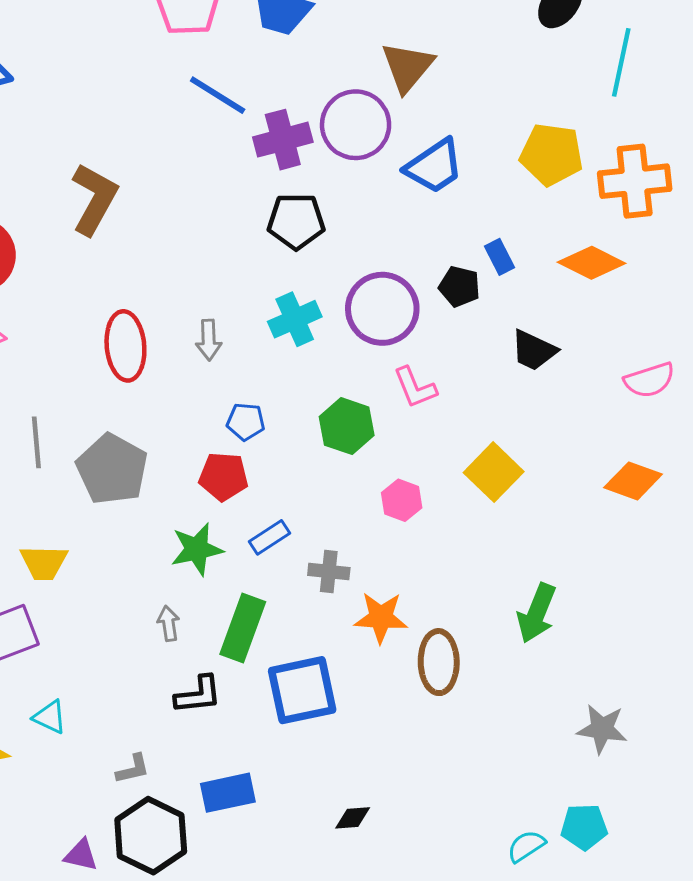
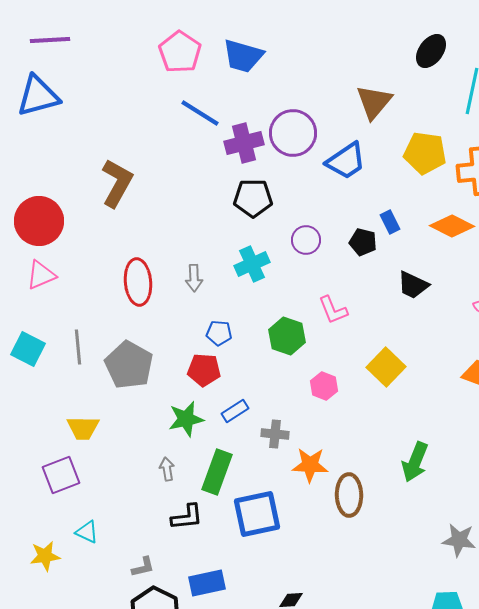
brown triangle: (408, 67) -> (374, 102), moved
purple circle: (382, 309) -> (306, 240), moved, size x0.6

